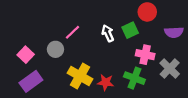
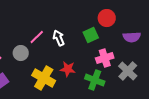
white arrow: (108, 33) -> (59, 38), moved
pink cross: (145, 55) -> (105, 58), turned -30
red star: (106, 82) -> (68, 69), moved

